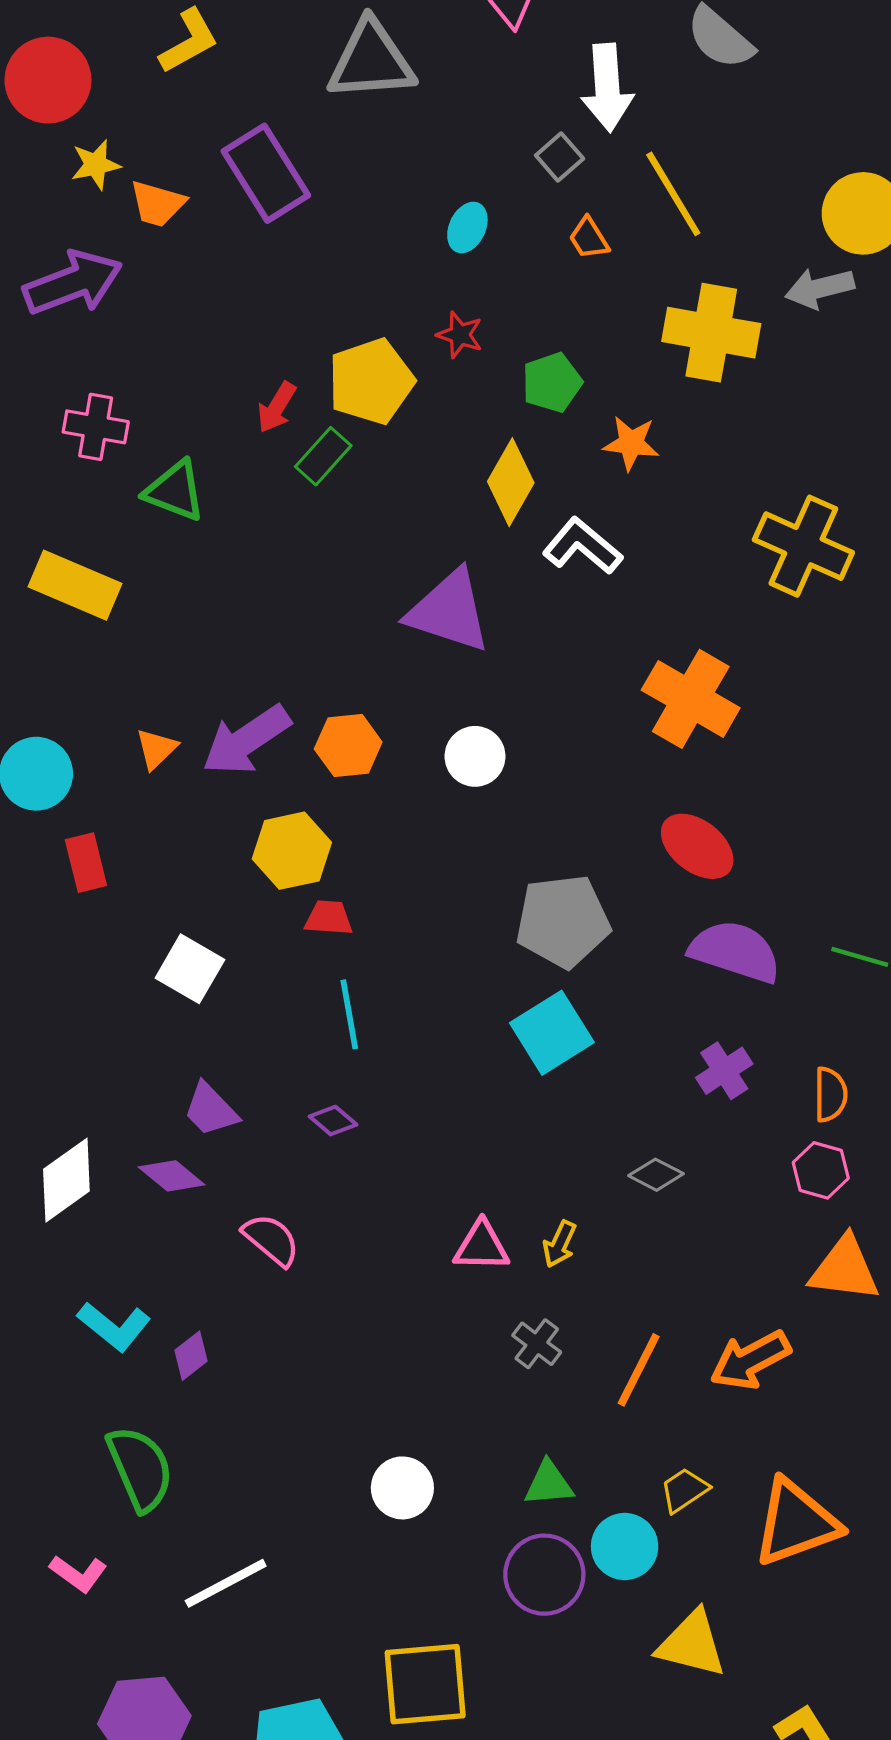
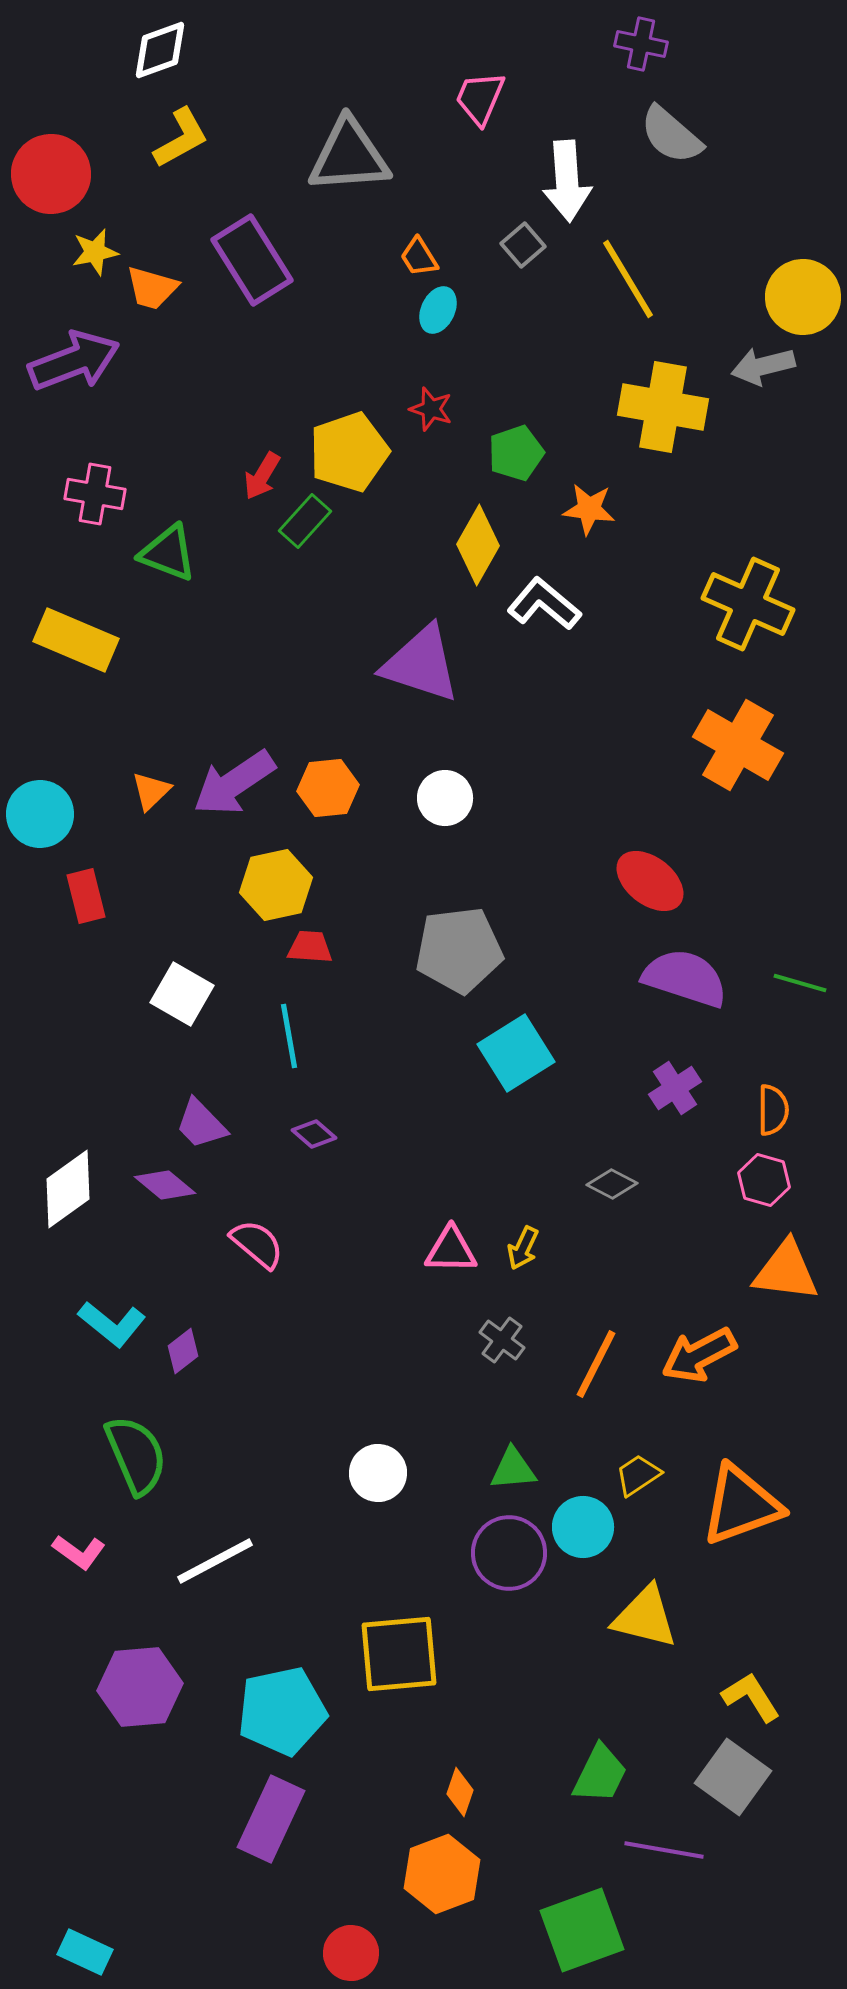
orange trapezoid: (589, 238) -> (419, 257), moved
orange cross: (691, 699) -> (738, 745), moved
gray pentagon: (563, 921) -> (459, 950), moved
cyan line: (349, 1014) -> (289, 1036), moved

